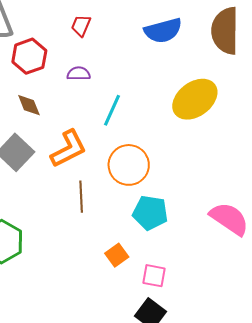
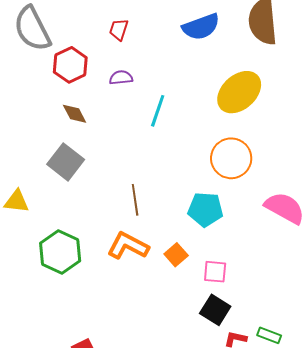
orange L-shape: (68, 149) -> (128, 246), moved, turned -120
orange circle: (129, 165) -> (231, 158), moved

